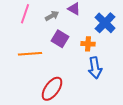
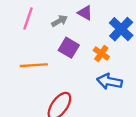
orange cross: (88, 44) -> (101, 54), turned 32
blue arrow: (95, 68) -> (109, 81), turned 110

